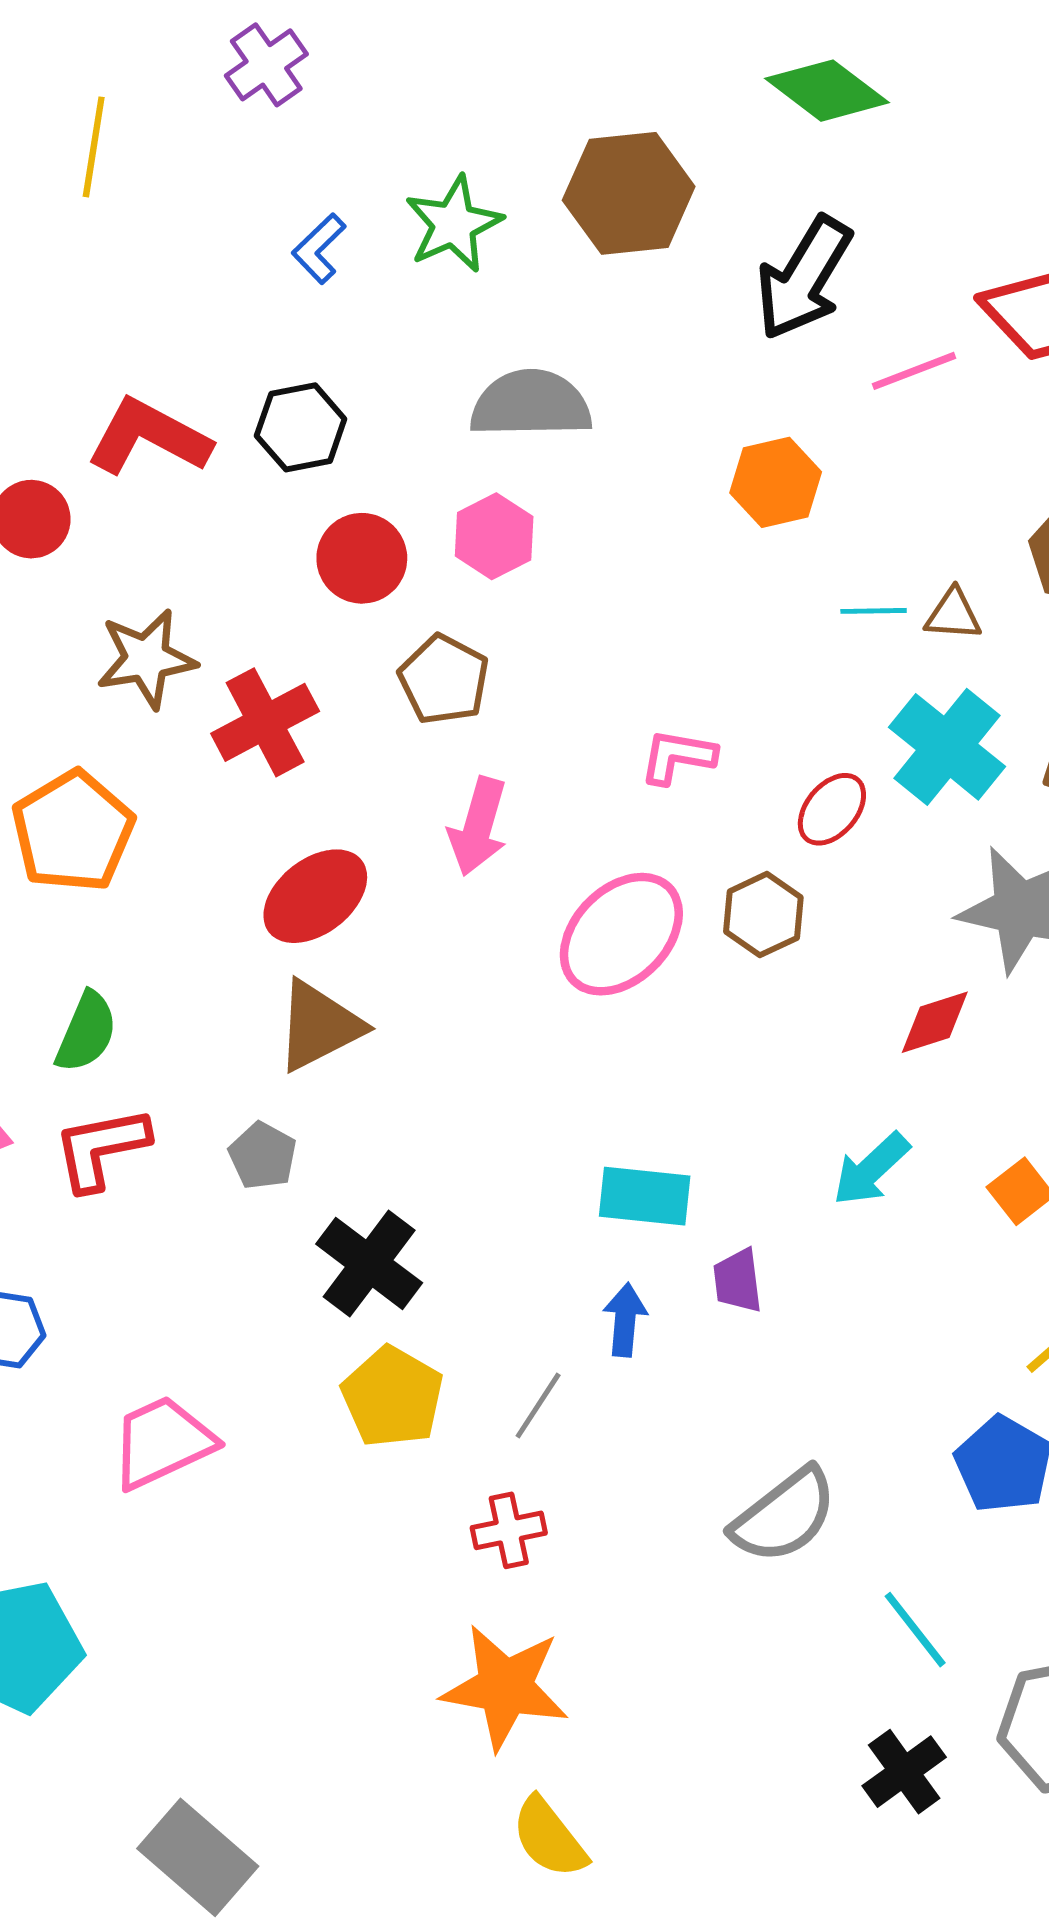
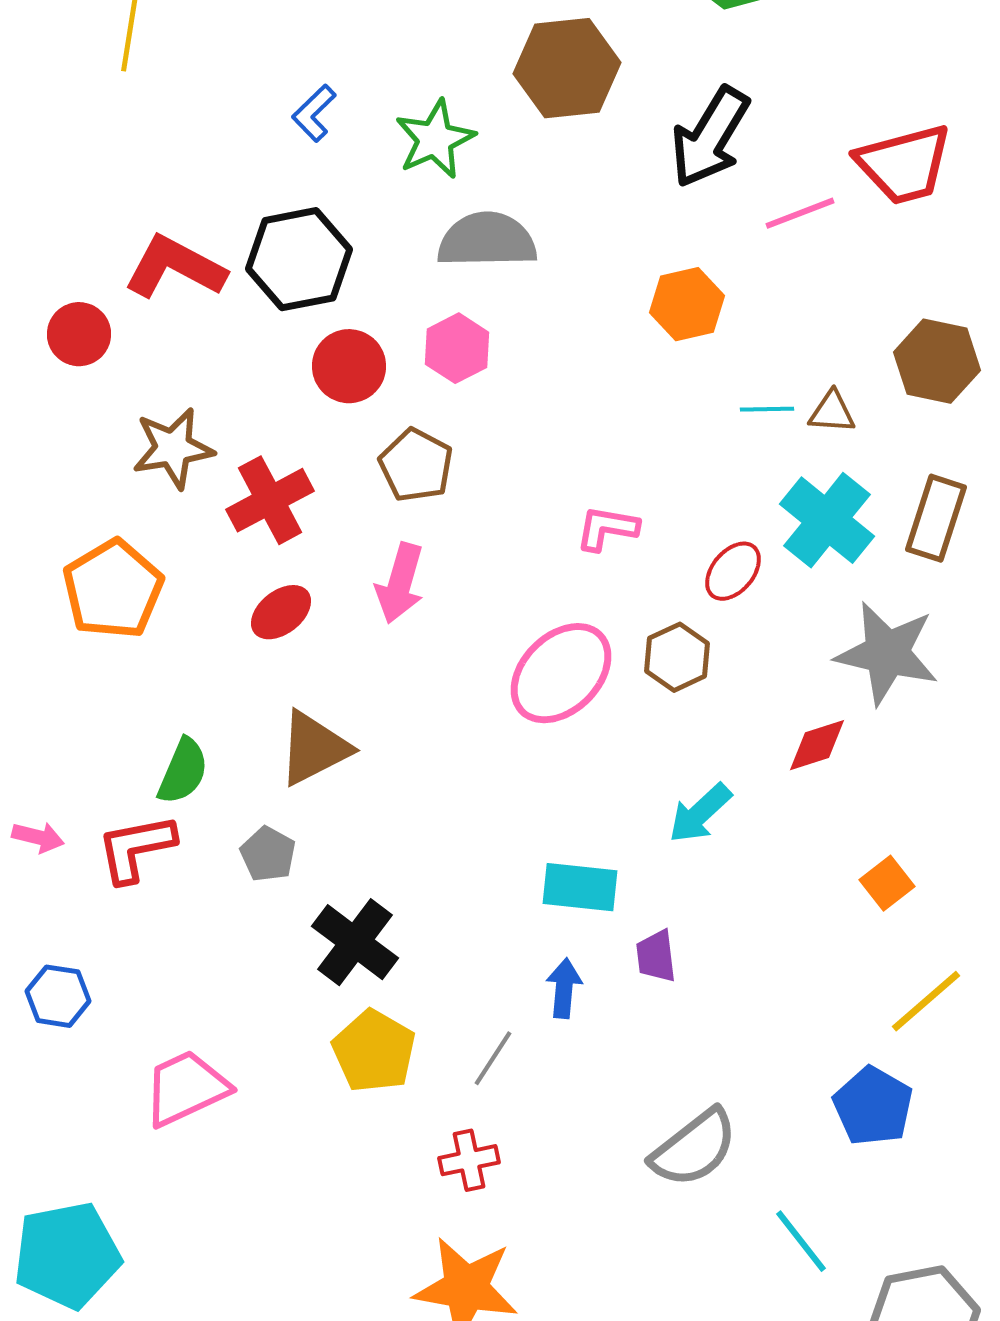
green star: (454, 224) -> (435, 139), moved
black hexagon: (301, 427) -> (299, 259), size x1.4
pink arrow: (478, 826) -> (400, 583), moved
red ellipse: (315, 896) -> (281, 612), moved, size x0.7
green semicircle: (86, 1032) -> (183, 771), moved
cyan arrow: (871, 1169) -> (700, 813), moved

